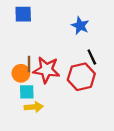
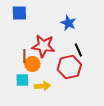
red star: (46, 70) -> (43, 46), moved
orange circle: (21, 73) -> (32, 64), moved
yellow arrow: (34, 107) -> (42, 86), moved

